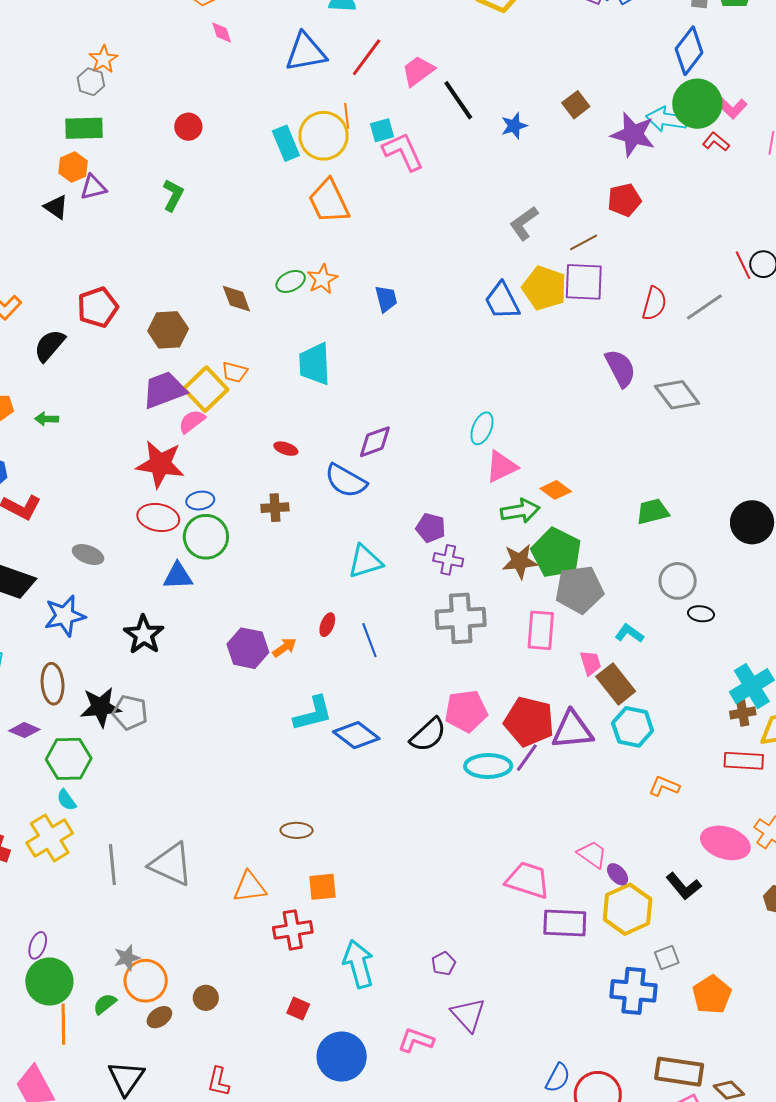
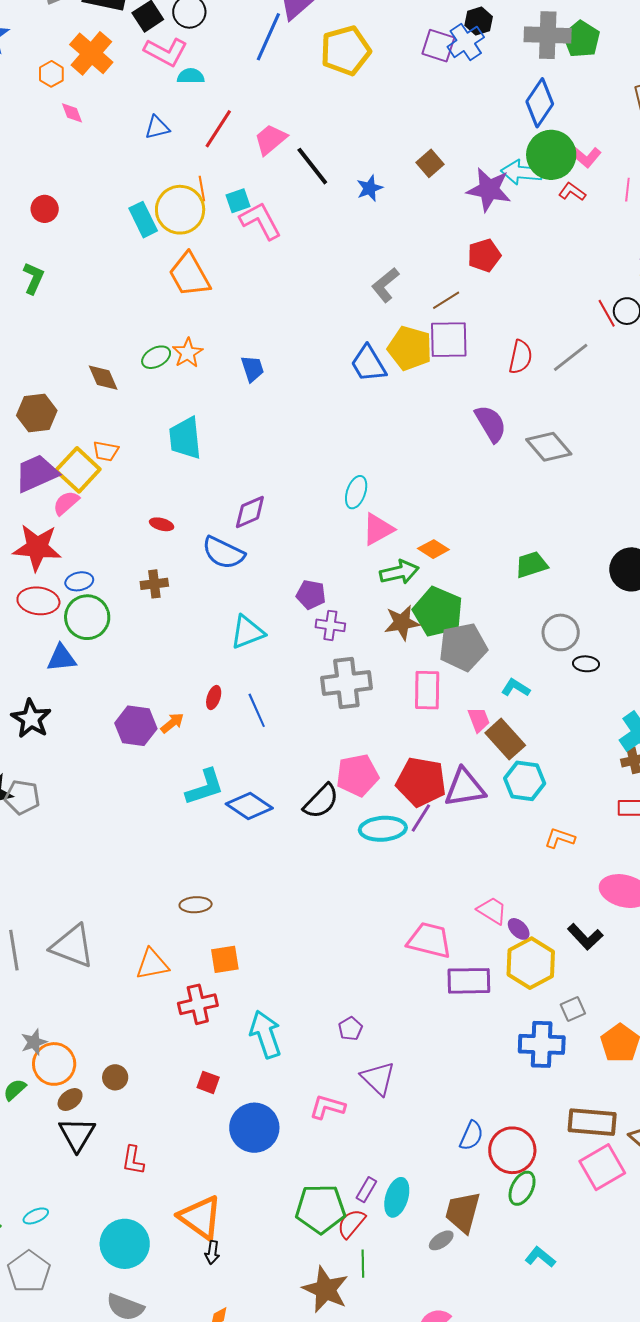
blue triangle: (306, 52) -> (157, 127), size x0.6
black triangle: (126, 1078) -> (77, 1134), moved

